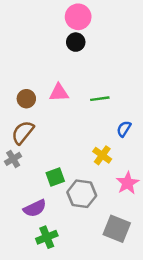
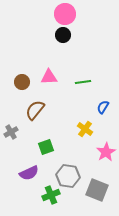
brown semicircle: (23, 132) -> (35, 110), moved
gray hexagon: (82, 194) -> (68, 176), moved
green cross: (47, 237) -> (51, 195), moved

